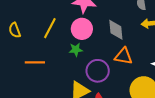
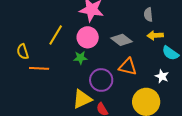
yellow semicircle: (15, 30) -> (23, 52), moved
gray diamond: (116, 30) -> (121, 40), turned -50

